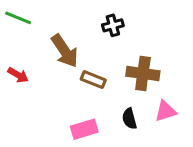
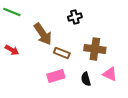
pink triangle: (166, 111) -> (110, 74), turned 42
pink rectangle: (84, 129) -> (56, 76), moved

